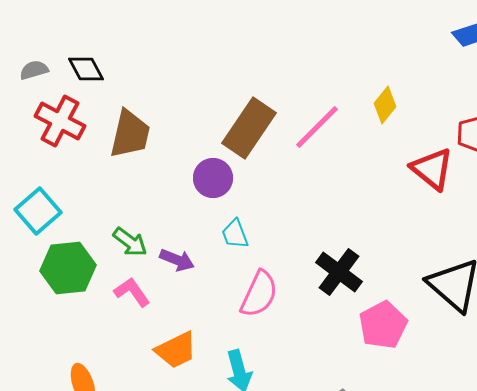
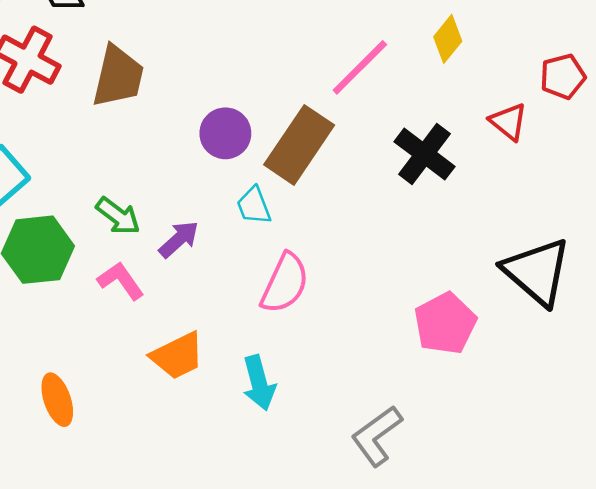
brown rectangle: (249, 128) -> (299, 145), moved
red triangle: (432, 169) -> (509, 122), size x0.7
purple arrow: (177, 260) -> (179, 239), turned -64
black cross: (339, 272) -> (424, 154), moved

